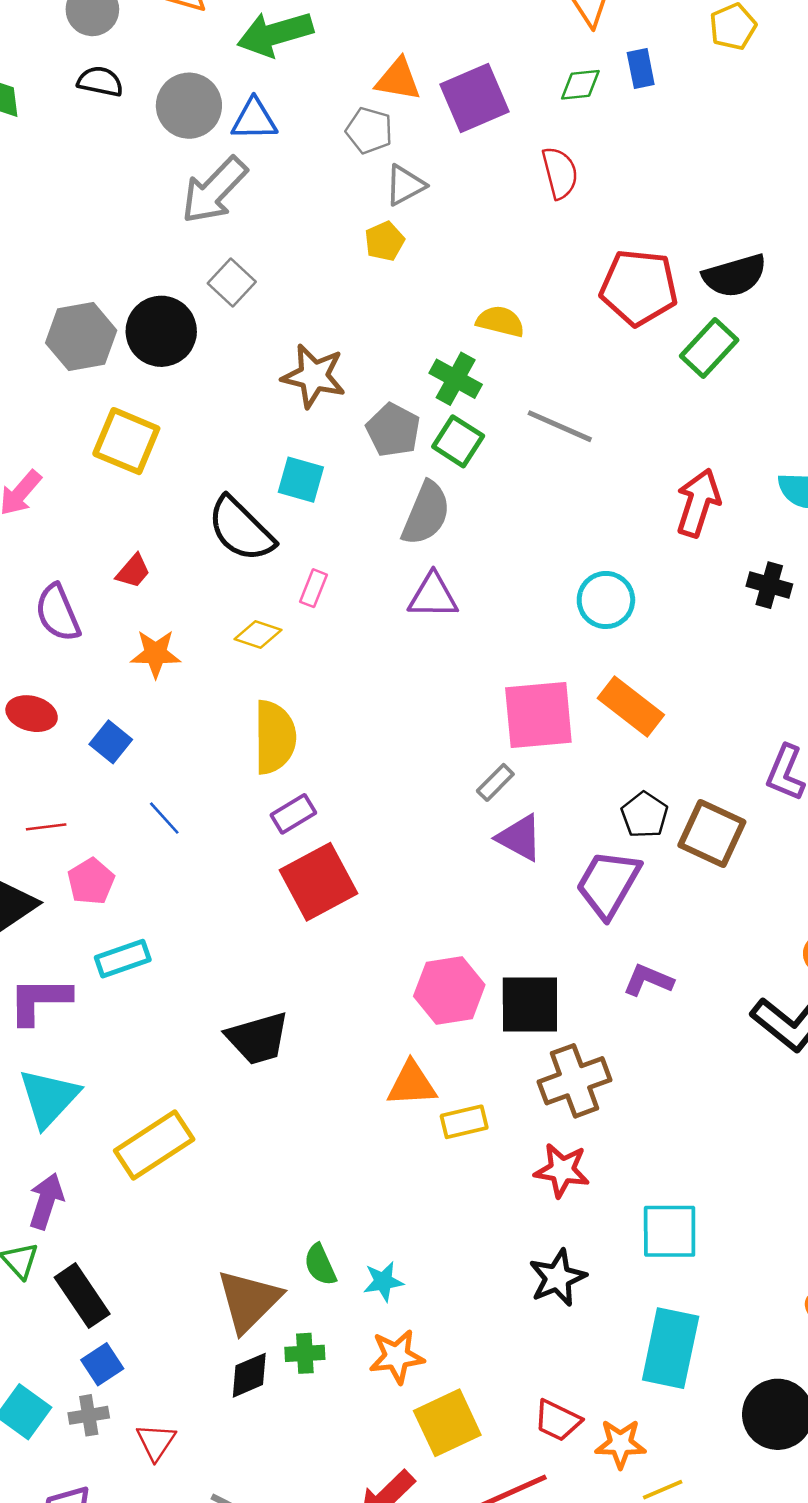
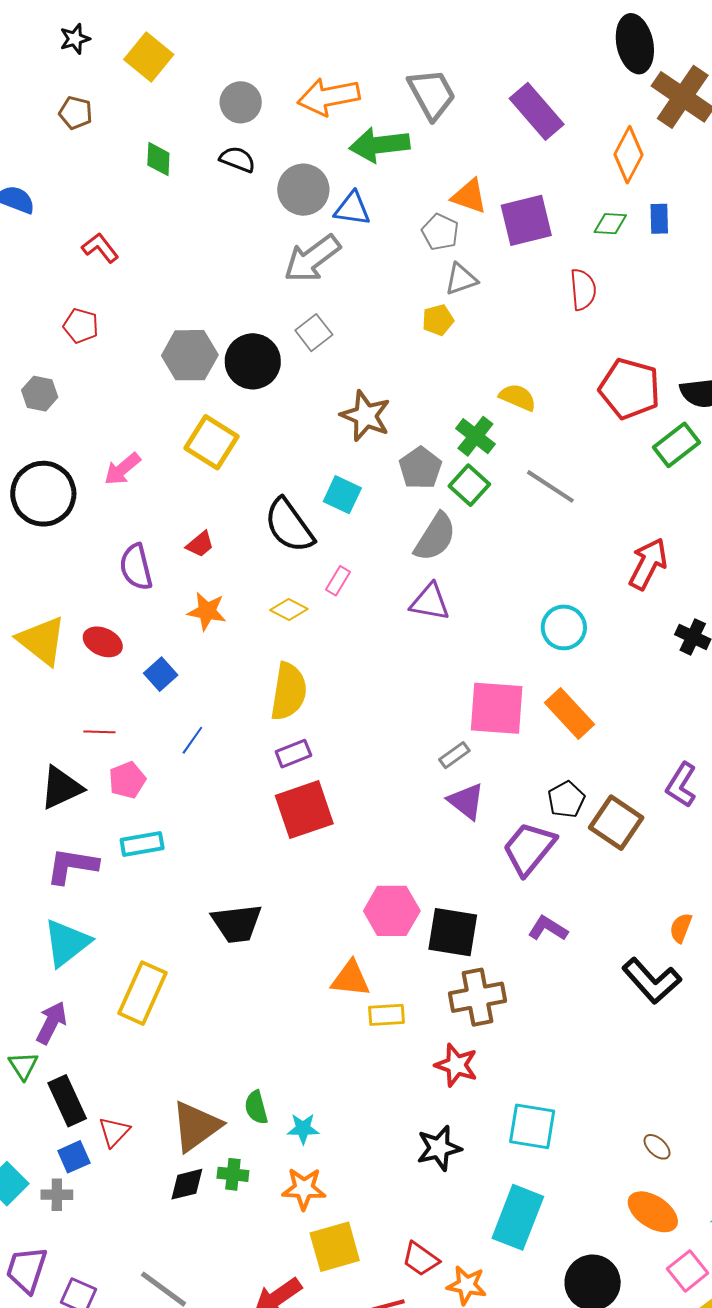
blue line: (164, 818) -> (192, 740), turned 68
yellow rectangle: (154, 1145) -> (143, 993), turned -42
red triangle: (156, 1442) -> (114, 1132), moved

